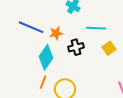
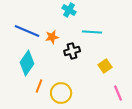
yellow square: (109, 48) -> (105, 66), moved
cyan diamond: (46, 57) -> (27, 63), moved

